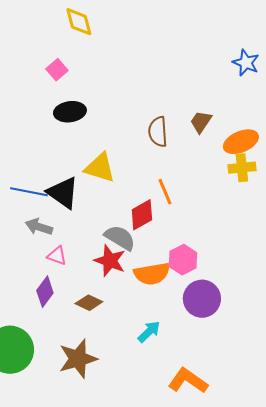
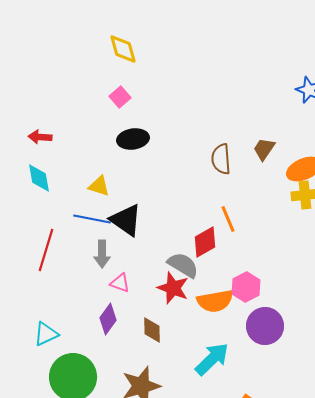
yellow diamond: (79, 22) -> (123, 49), moved
yellow triangle: (100, 168) -> (99, 186), moved, size x0.7
gray arrow: (39, 227) -> (102, 254), turned -108
brown diamond: (89, 303) -> (152, 330), turned 64
cyan arrow: (149, 332) -> (212, 359), size x1.5

